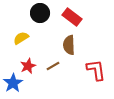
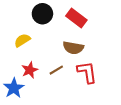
brown semicircle: (69, 45) -> (73, 48), turned -78
red L-shape: (96, 70) -> (87, 72), moved

